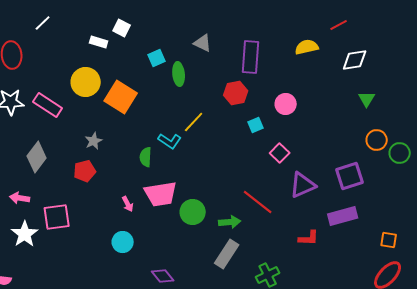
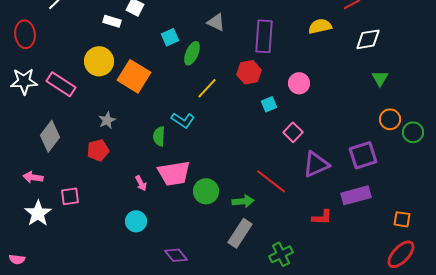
green ellipse: (179, 74) -> (192, 53), turned 30
yellow line: (194, 122) -> (207, 88), moved
pink square: (57, 217) -> (70, 196), size x0.7

